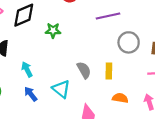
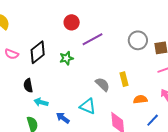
purple line: (108, 16) -> (93, 39), moved
gray circle: (129, 42) -> (138, 40), moved
cyan arrow: (27, 69) -> (41, 102), moved, turned -32

